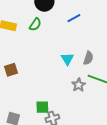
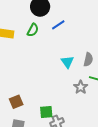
blue line: (74, 18) -> (58, 25), moved
brown square: (11, 70) -> (16, 102), moved

